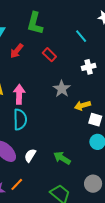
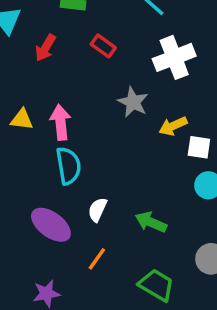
white cross: (89, 67) -> (174, 57), size x1.6
white semicircle: (30, 155) -> (97, 210), moved
orange line: (17, 184) -> (97, 259), moved

